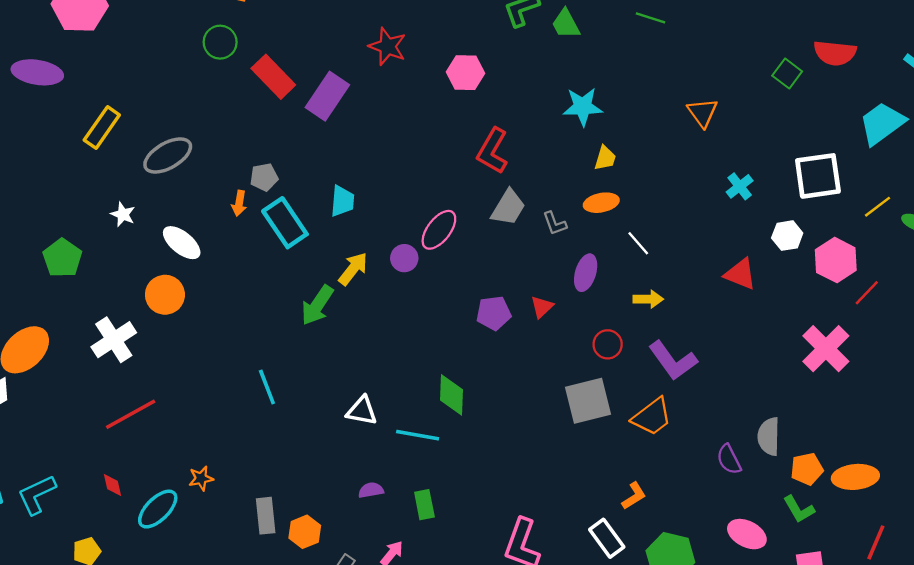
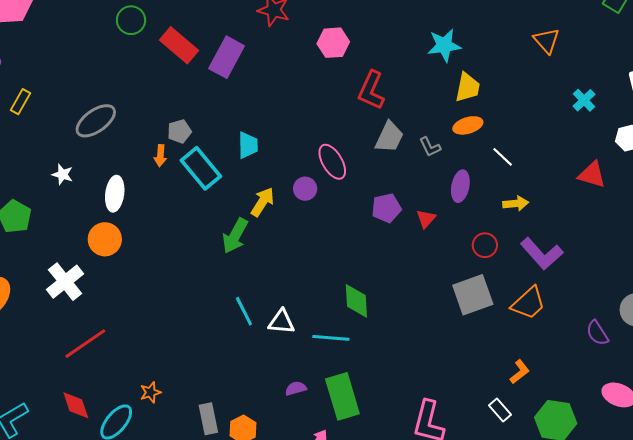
pink hexagon: (466, 73) -> (333, 43), moved
yellow rectangle: (102, 127) -> (21, 102), moved, size x0.7
yellow trapezoid: (605, 158) -> (467, 87), size x1.4
pink ellipse: (439, 230) -> (332, 162), turned -63
white ellipse: (182, 243) -> (115, 194), turned 64
purple pentagon: (494, 313) -> (386, 208), moved
cyan line: (267, 387) -> (244, 311), moved
red diamond: (113, 485) -> (76, 405), size x1.5
green rectangle: (424, 505) -> (342, 396), size x1.8
white rectangle: (607, 538) -> (500, 410), size x0.7

